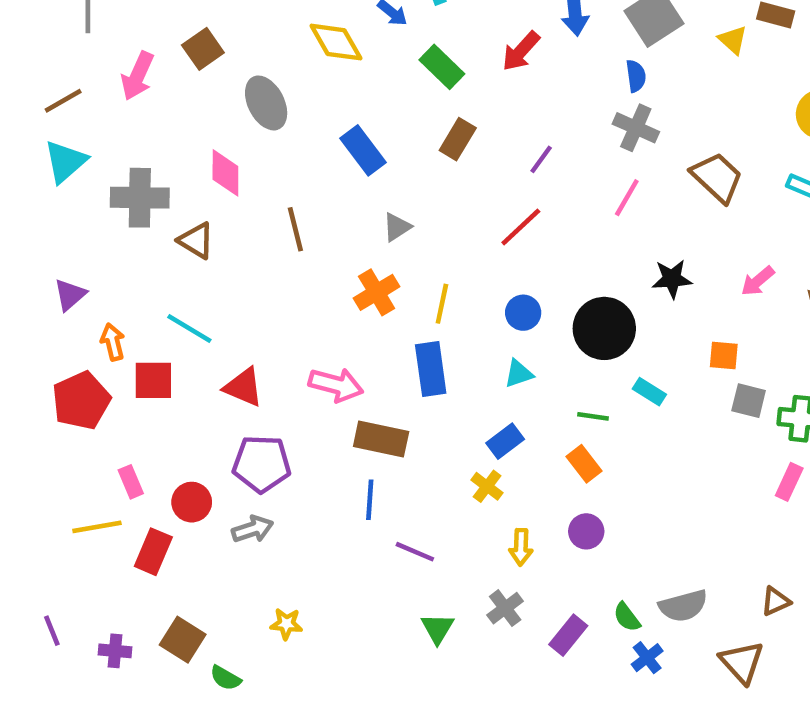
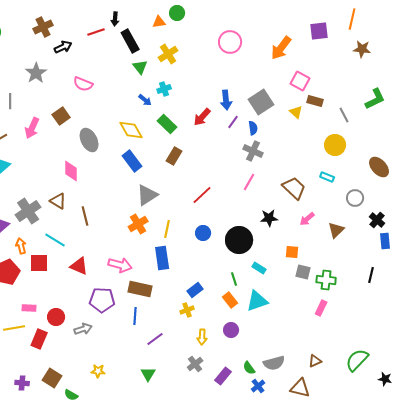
yellow diamond: (336, 42) -> (131, 130), moved
purple line: (541, 159) -> (233, 122), moved
brown trapezoid: (717, 177) -> (294, 188), moved
gray cross: (140, 198) -> (28, 211), moved, turned -35
gray triangle: (397, 227) -> (147, 195), size x1.6
brown line: (295, 229) -> (85, 216), moved
cyan triangle: (519, 374) -> (257, 301), moved, size x1.6
green line: (593, 416) -> (234, 279), turned 64
purple pentagon: (262, 464) -> (102, 300), moved
pink rectangle: (131, 482) -> (29, 308), turned -64
yellow cross: (487, 486) -> (187, 310), turned 32
purple line: (415, 552) -> (155, 339), turned -60
green triangle: (437, 628) -> (148, 374), moved
brown triangle: (742, 662) -> (300, 388), turned -35

